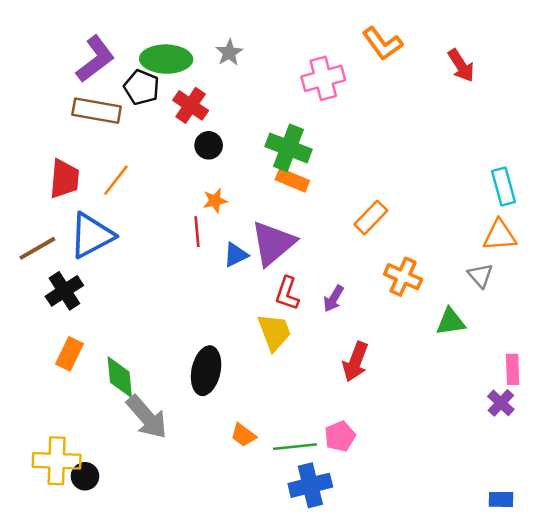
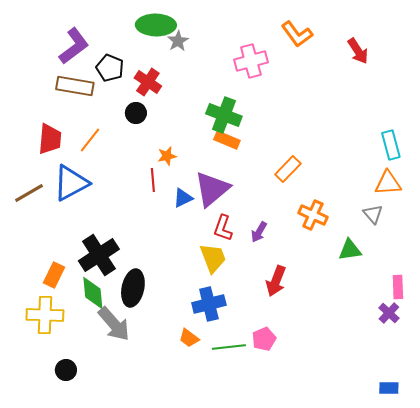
green ellipse: (166, 59) -> (156, 25), moved
black circle: (209, 145) -> (136, 113), moved
black cross: (64, 291) -> (99, 255), moved, size x1.4
black ellipse: (206, 371) -> (133, 288), moved
yellow cross: (57, 461) -> (45, 315), moved
blue cross: (310, 485) -> (209, 304), moved

